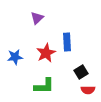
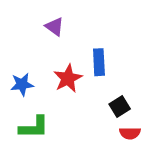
purple triangle: (37, 18) -> (55, 27), turned -40
green L-shape: (44, 86) -> (34, 127), moved

